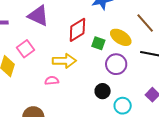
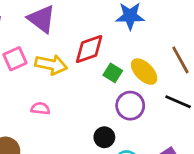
yellow arrow: (64, 61) -> (51, 65), moved

